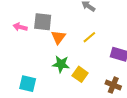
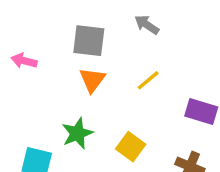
gray square: (43, 22) -> (89, 41), moved
green star: (61, 64) -> (77, 133), moved, turned -30

